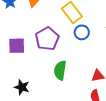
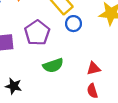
green semicircle: (60, 70) -> (53, 65), turned -114

